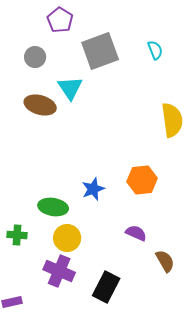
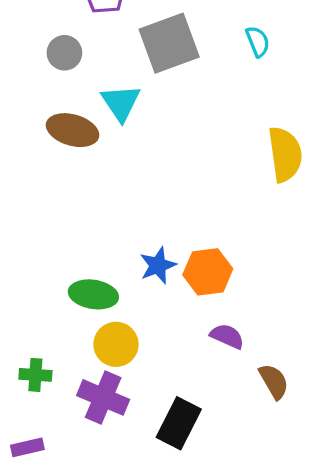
orange hexagon: (142, 180) -> (208, 272), moved
green cross: (17, 235) -> (35, 375), moved

